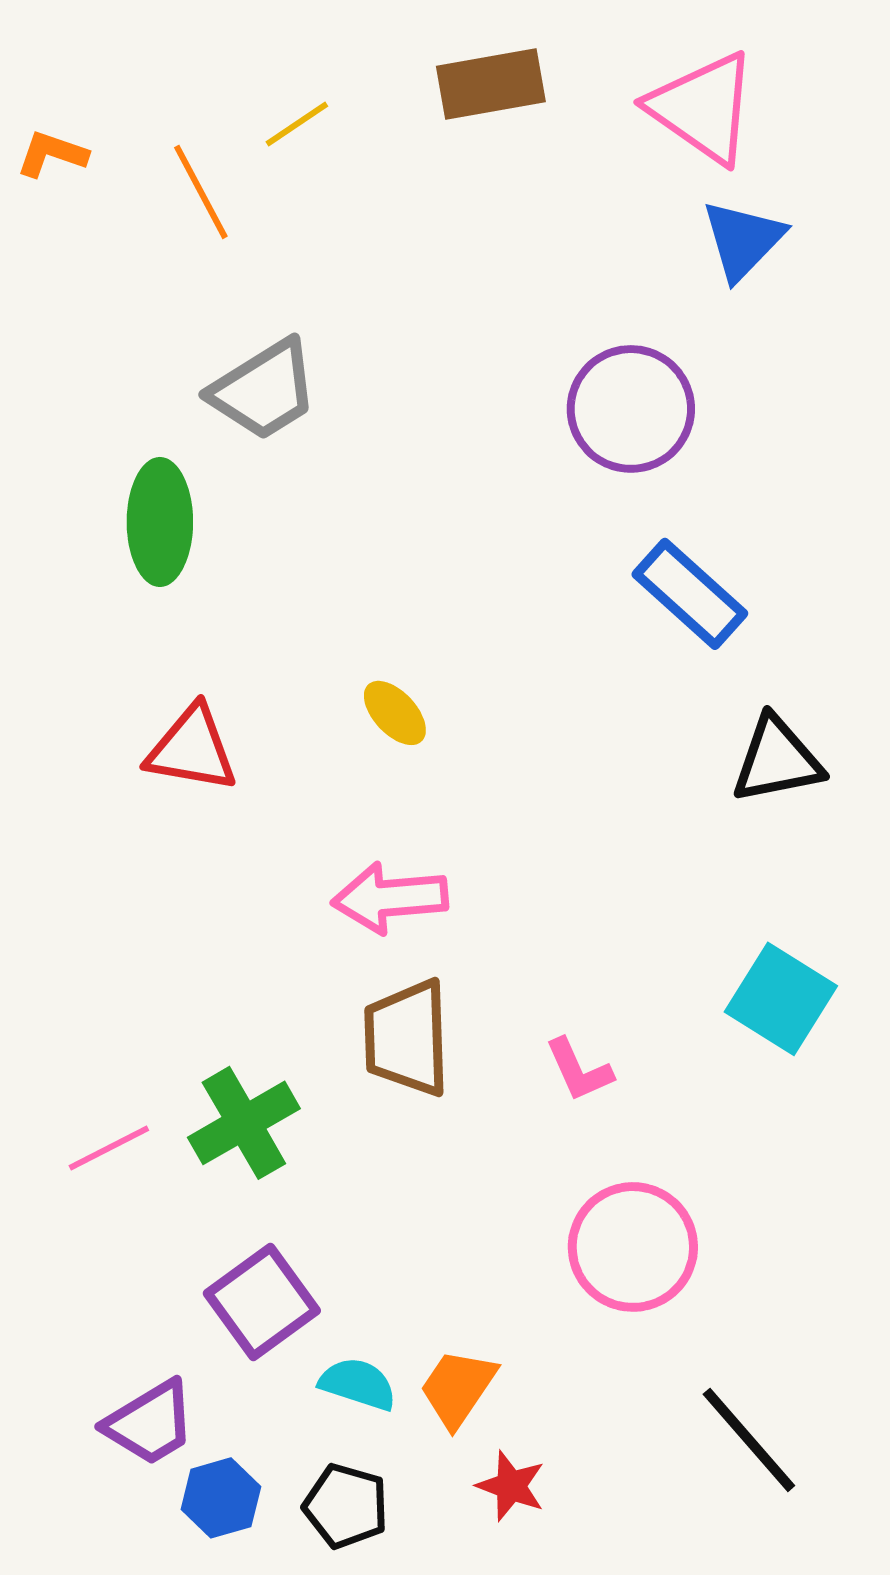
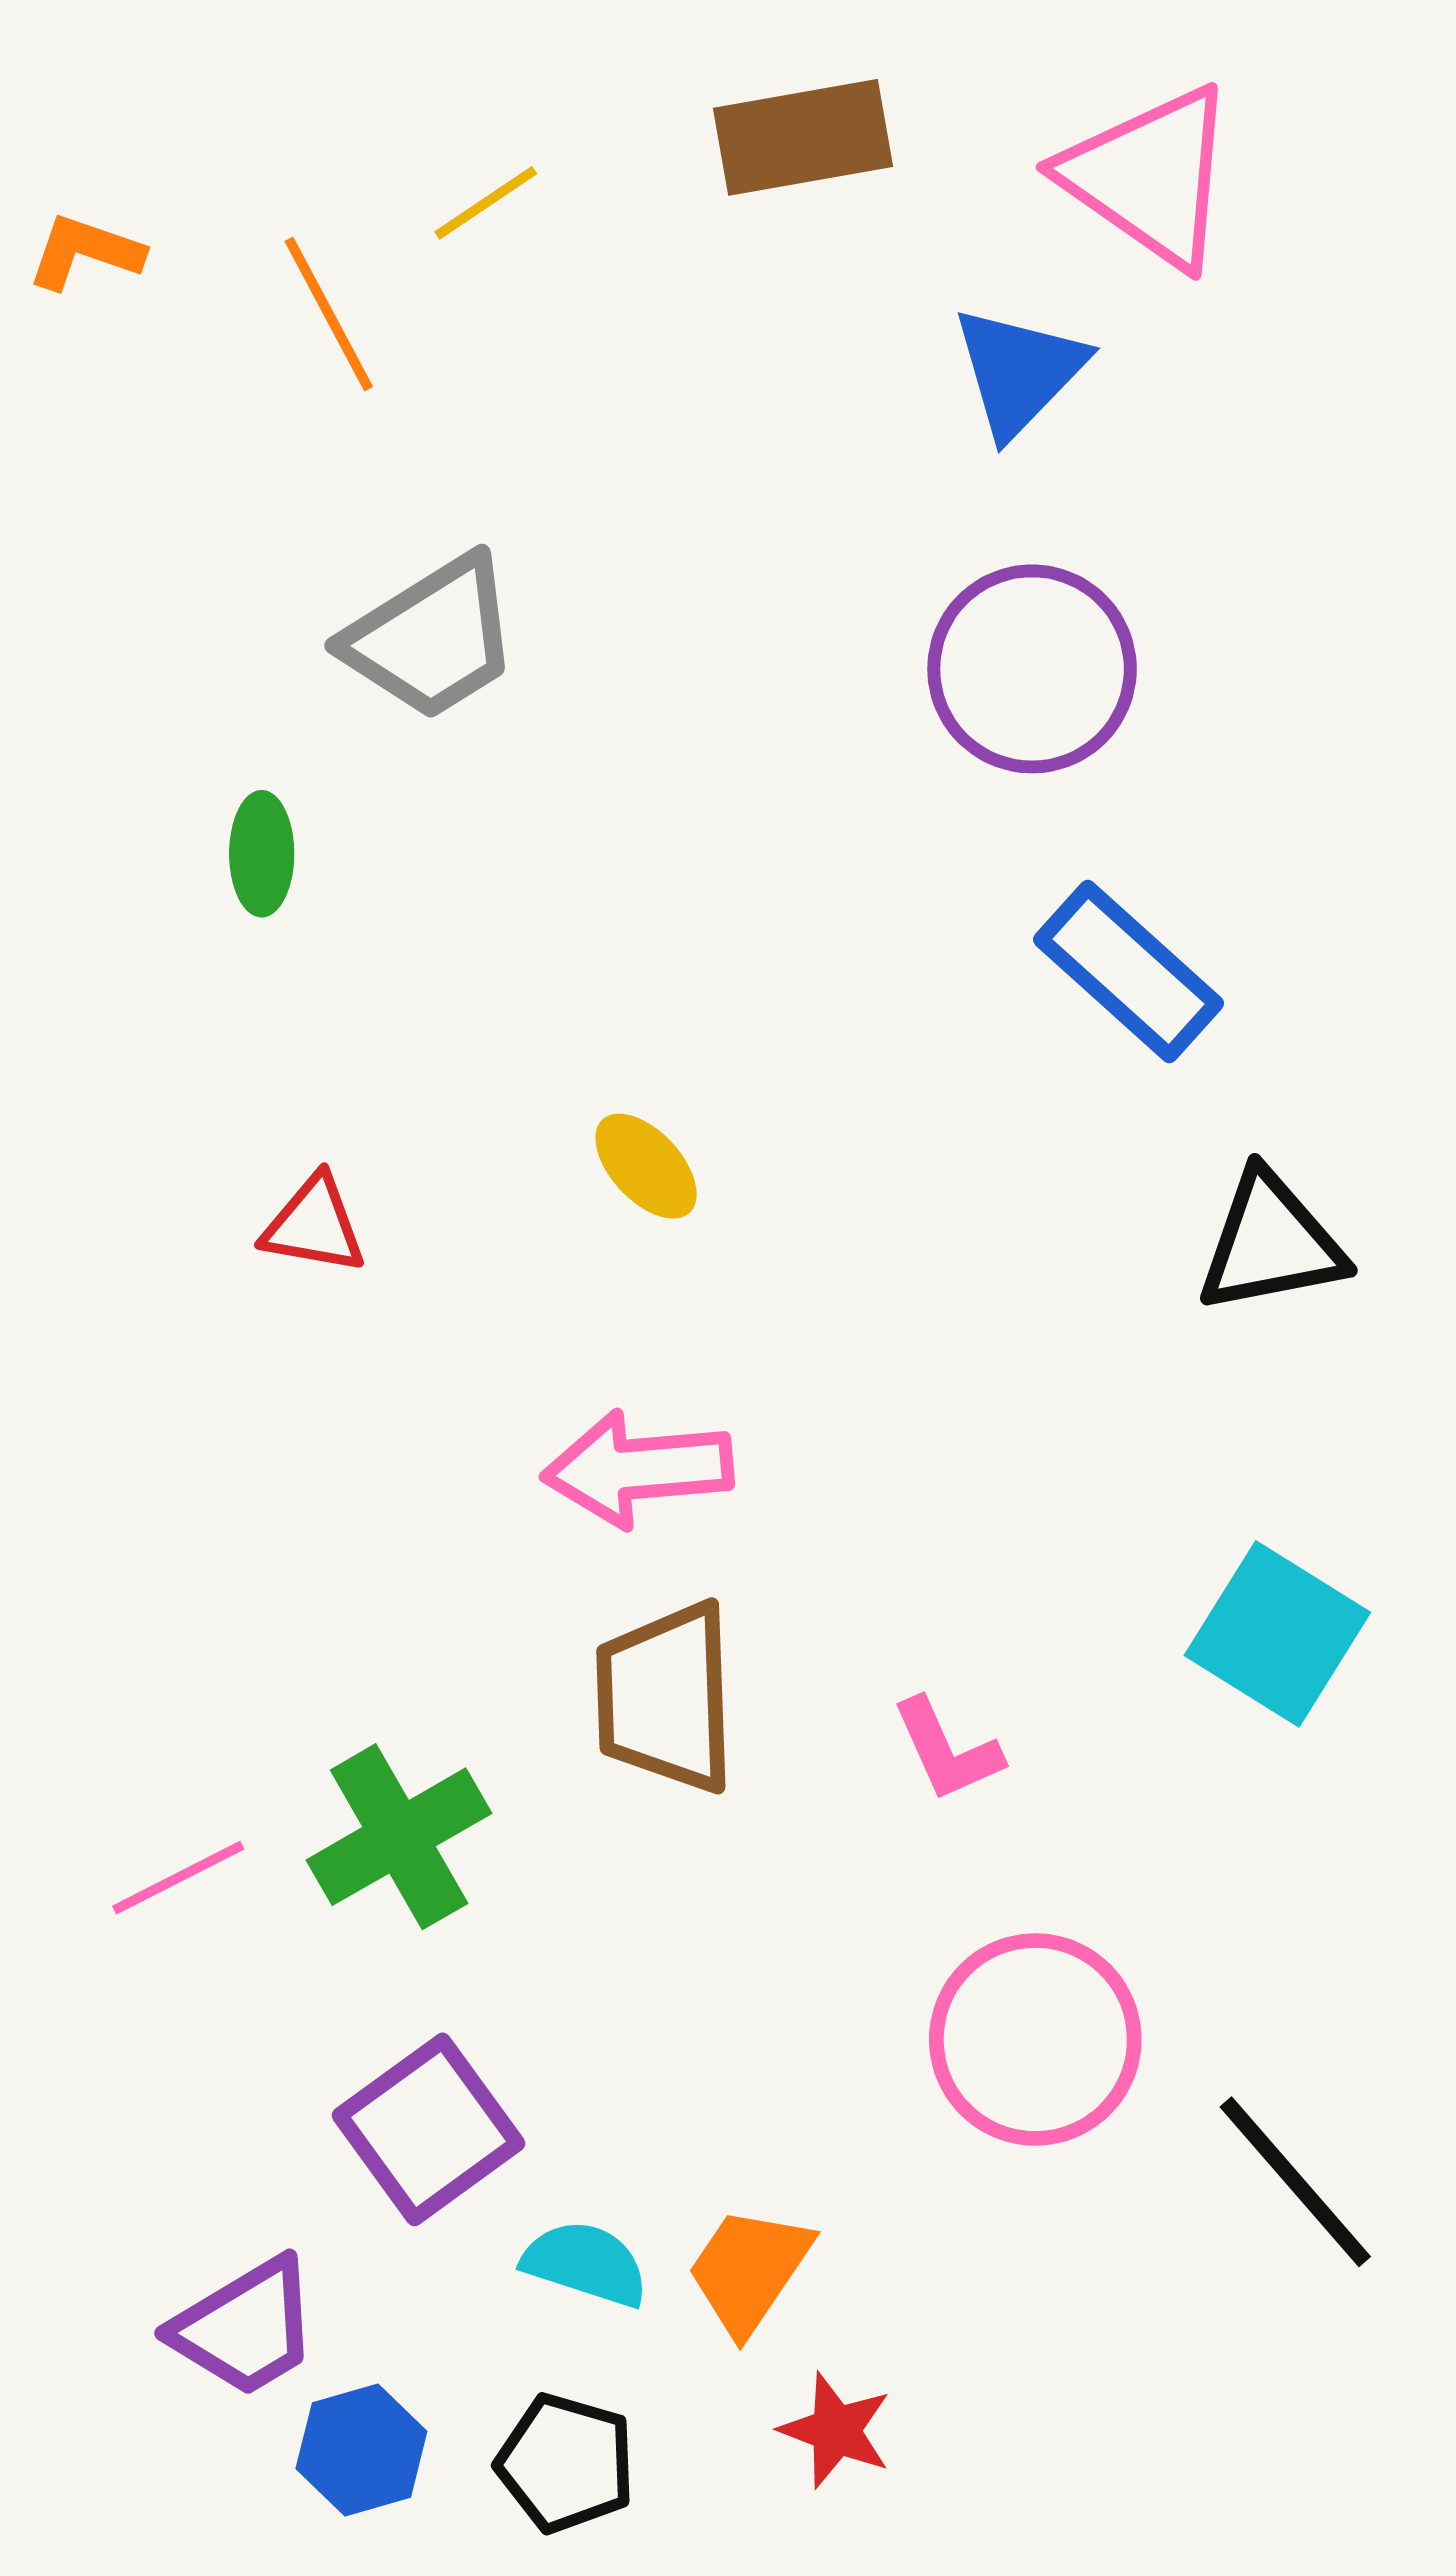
blue triangle: (743, 240) -> (1019, 371), moved
green ellipse: (160, 522) -> (262, 854), size x0.6
red triangle: (192, 749) -> (314, 1225), size x0.7
black line: (749, 1440) -> (1295, 2182), moved

